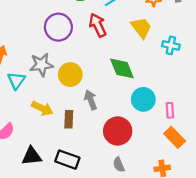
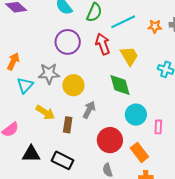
yellow trapezoid: (141, 28) -> (129, 56), moved
gray arrow: (91, 100) -> (89, 110), turned 42
orange rectangle: (175, 137) -> (139, 152), moved

